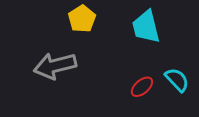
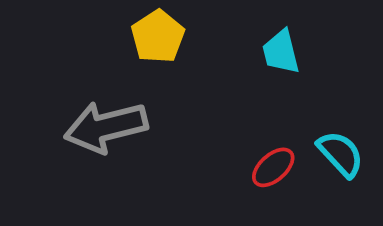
cyan trapezoid: (146, 27) -> (281, 52), size x0.7

